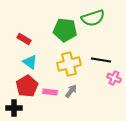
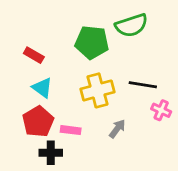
gray arrow: (71, 91) -> (117, 129), moved
black cross: (14, 108) -> (51, 153), moved

